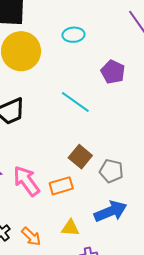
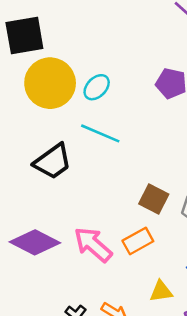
cyan ellipse: (74, 35) -> (97, 87), moved, turned -30
cyan line: (75, 102) -> (100, 133), moved

